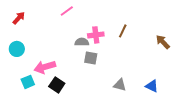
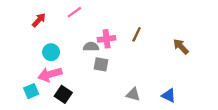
red arrow: (19, 18) -> (39, 20), moved
cyan circle: (17, 49) -> (51, 52), moved

